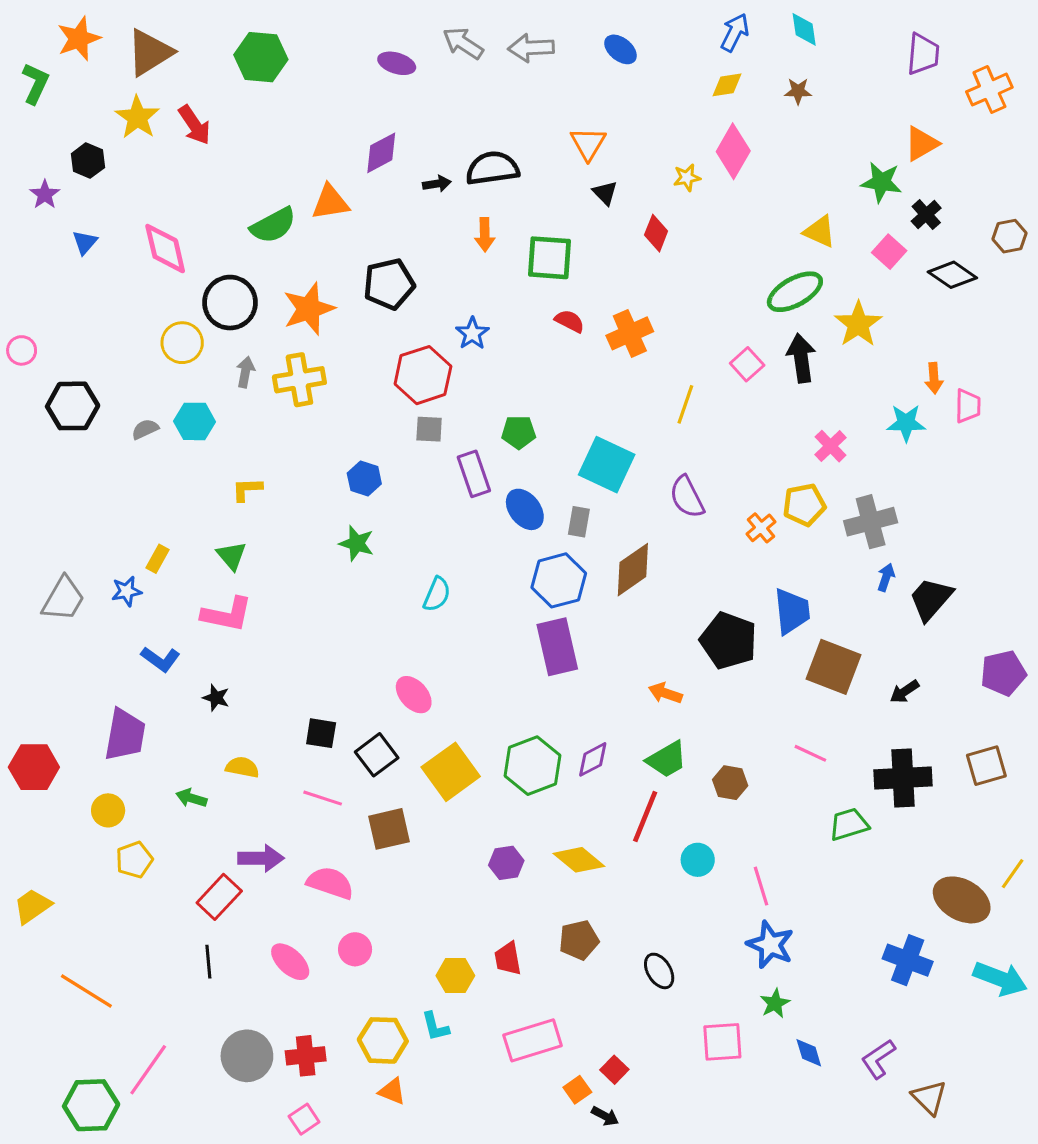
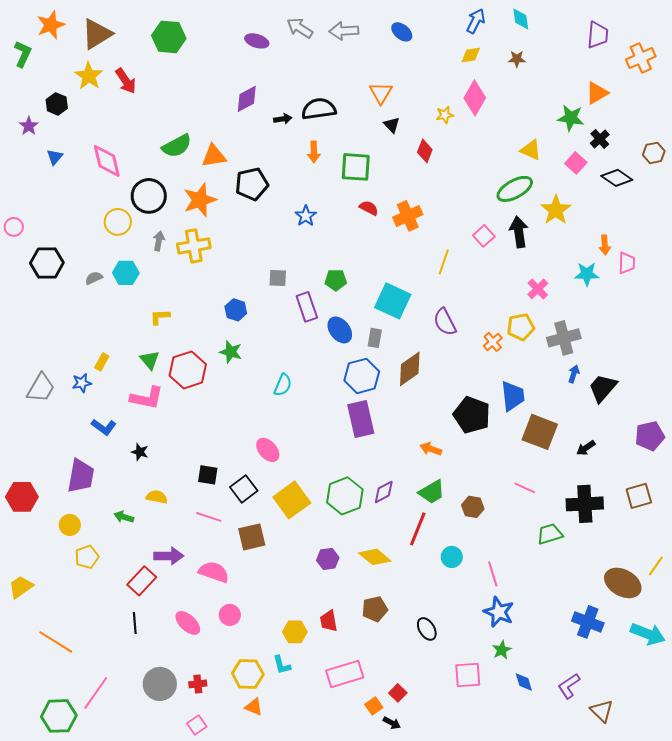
orange triangle: (330, 202) -> (214, 156), moved
red hexagon: (423, 375) -> (188, 370), moved
red cross: (306, 1056) -> (198, 684), size x0.7

